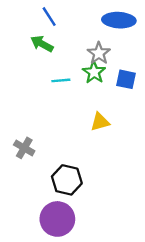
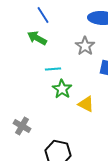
green star: (94, 72) -> (62, 89), moved
yellow triangle: (100, 122) -> (86, 104), turned 42

